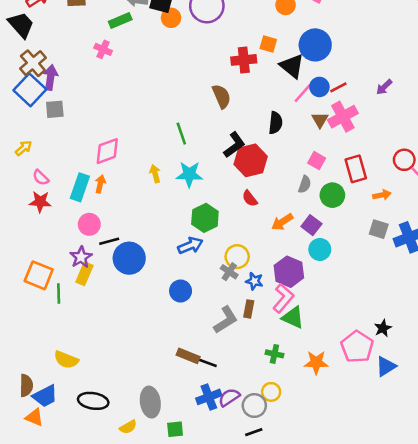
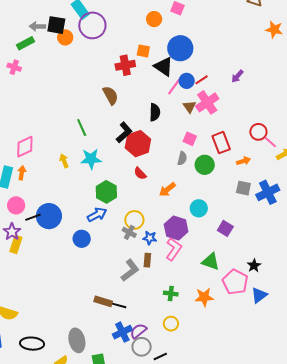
purple square: (311, 225) -> (225, 228), moved
blue circle: (129, 258) -> (49, 216), moved
blue circle: (181, 291) -> (82, 239), moved
green triangle: (293, 317) -> (211, 262), moved
gray circle: (254, 406) -> (142, 347), moved

